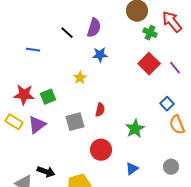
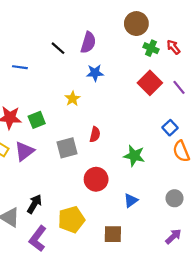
red arrow: (172, 22) -> (173, 47), moved, size x0.6
green star: (135, 129) -> (134, 156), turned -30
black arrow: (46, 172) -> (34, 204), turned -78

